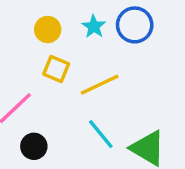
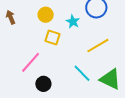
cyan star: (94, 26) -> (73, 22), moved
yellow line: (100, 85) -> (98, 46), moved

